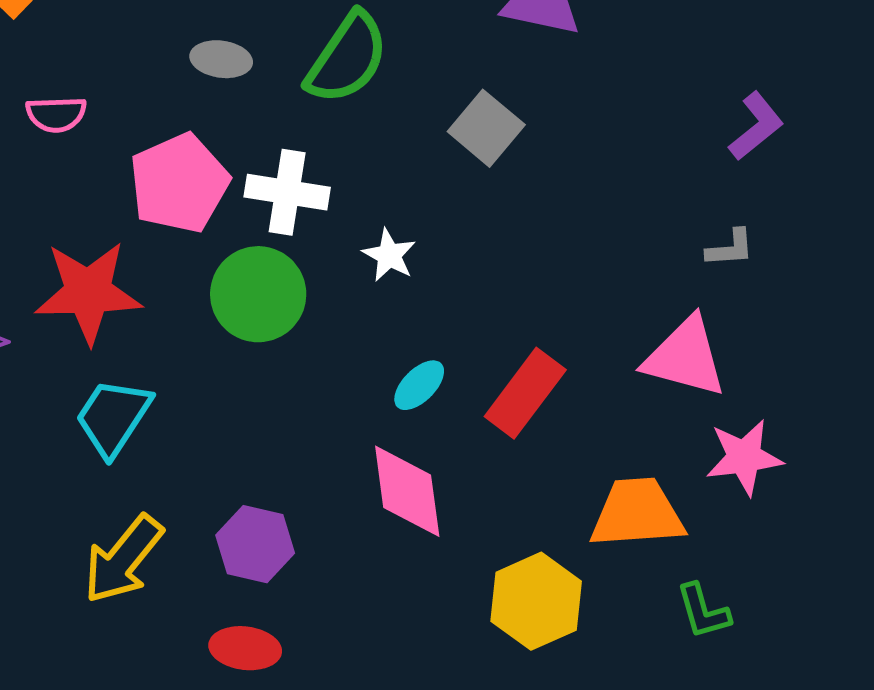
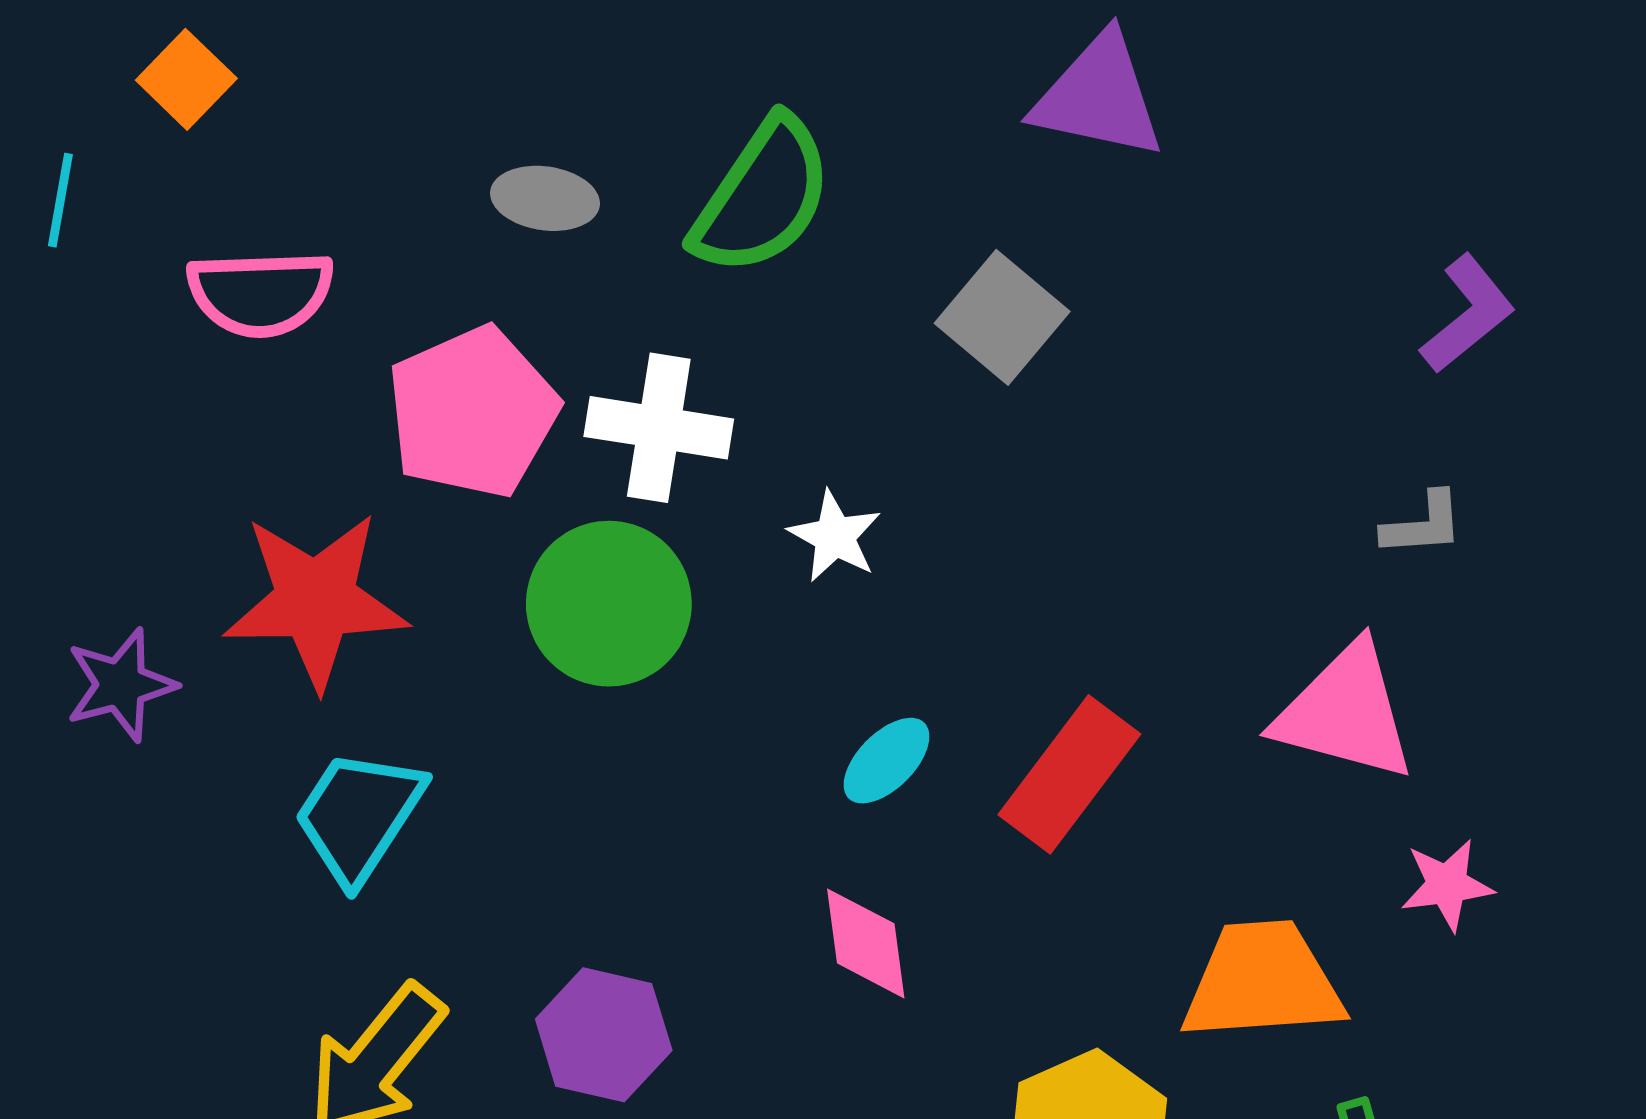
pink semicircle: (56, 114) -> (260, 293), size x1.4
pink star: (744, 457) -> (1447, 885), size x0.7
pink diamond: (407, 491) -> (866, 943), size x0.7

